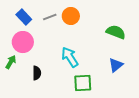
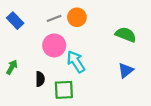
blue rectangle: (24, 17) -> (15, 21), moved
pink circle: (23, 42) -> (54, 45), moved
green square: (83, 83) -> (64, 90), moved

